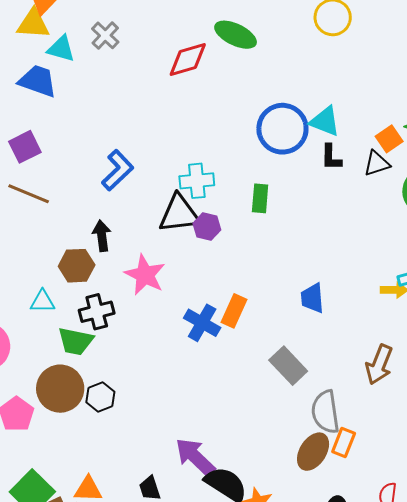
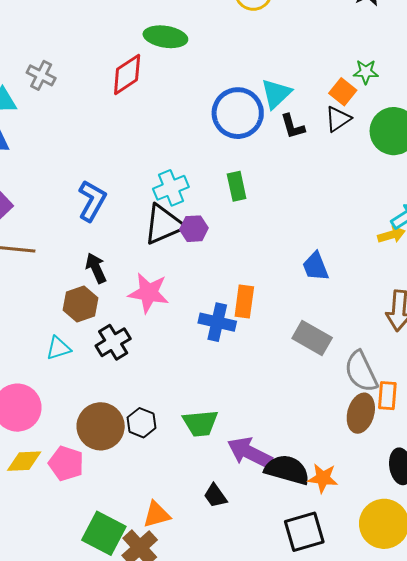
cyan triangle: (325, 121) -> (276, 94), turned -48
green trapezoid: (76, 341) -> (200, 423), moved

